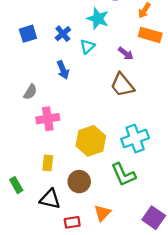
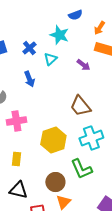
brown trapezoid: (122, 85) -> (80, 106), moved
brown circle: (79, 182) -> (55, 182), moved

